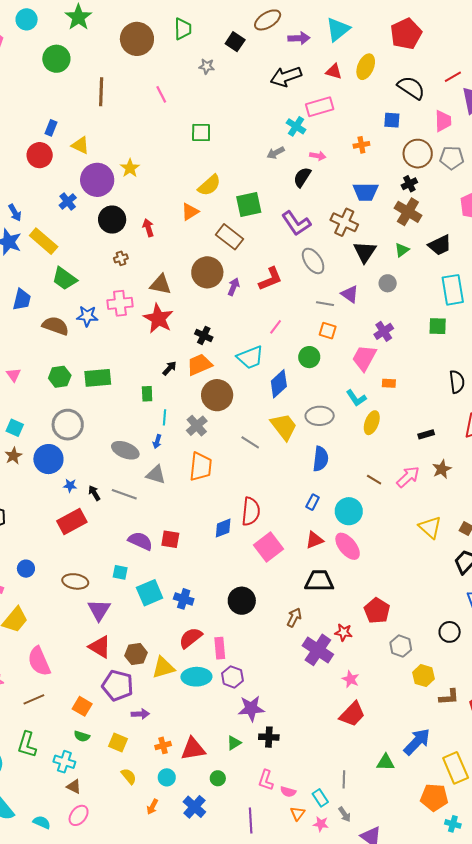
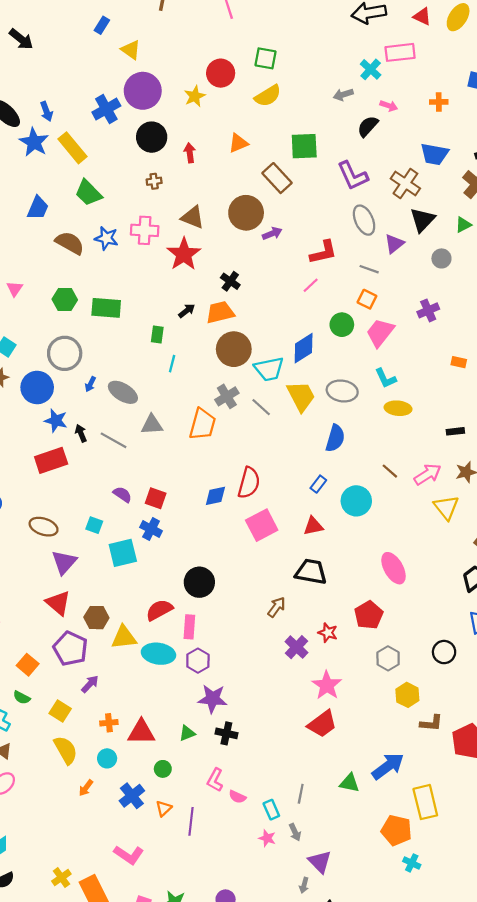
red circle: (40, 155) -> (221, 73), moved
yellow star: (130, 168) -> (195, 96), moved
yellow semicircle: (209, 185) -> (268, 96), moved
blue cross: (68, 202) -> (106, 109), size x1.4
red L-shape: (270, 279) -> (323, 252), moved
purple arrow: (234, 287) -> (272, 233), turned 36
purple triangle: (350, 294) -> (394, 244), moved, turned 36
cyan trapezoid: (250, 357) -> (269, 369), moved
pink trapezoid: (364, 358) -> (380, 333), moved
orange rectangle: (389, 383) -> (459, 362), moved
yellow ellipse: (372, 423) -> (398, 408), turned 65
gray cross: (197, 426) -> (227, 396), moved
blue arrow: (157, 442) -> (90, 384), moved
gray triangle: (156, 475) -> (152, 425), turned -30
blue star: (70, 486) -> (56, 421), size x1.5
yellow triangle: (430, 527) -> (446, 507), moved
purple semicircle: (140, 541) -> (122, 494), size x0.7
pink ellipse: (348, 546) -> (394, 568), moved
blue cross: (184, 599) -> (151, 529), moved
black circle: (242, 601) -> (199, 582), moved
purple cross: (318, 650) -> (296, 647), size x0.7
pink star: (351, 679) -> (327, 685), size x1.5
purple arrow: (140, 714) -> (90, 684), turned -54
yellow semicircle: (129, 776) -> (66, 750), size x1.5
orange triangle: (298, 813) -> (164, 808), moved

